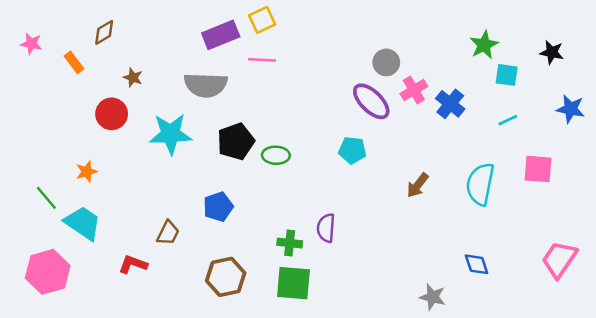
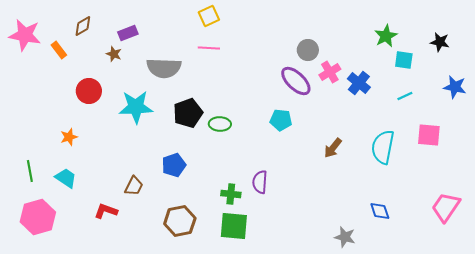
purple rectangle: (221, 35) -> (128, 33), moved, size x0.7
pink star: (31, 44) -> (25, 35), size x1.8
brown star: (133, 77) -> (114, 54), moved
green line: (46, 198) -> (30, 171), moved, turned 30
cyan trapezoid: (83, 223) -> (66, 178), size x0.7

